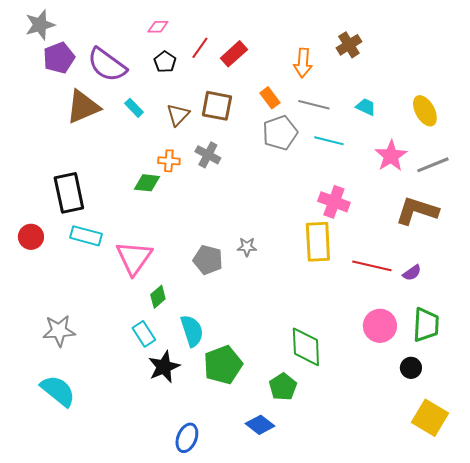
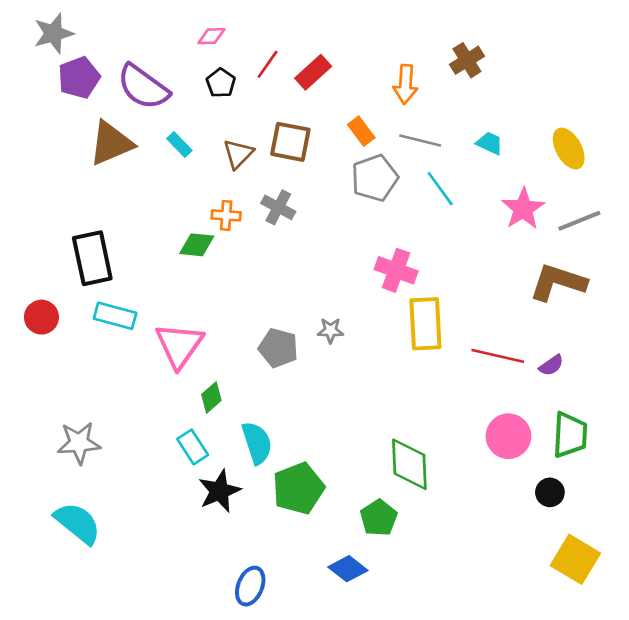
cyan line: (329, 141) -> (440, 189), turned 40
pink cross: (334, 202) -> (396, 270), moved

